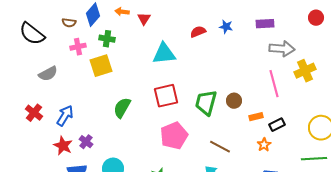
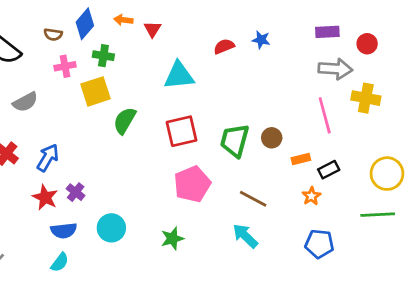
red circle: (316, 18) -> (367, 44), moved
purple rectangle: (265, 24) -> (327, 32), moved
yellow cross: (305, 71) -> (366, 98), turned 35
green semicircle: (122, 108) -> (125, 121), moved

